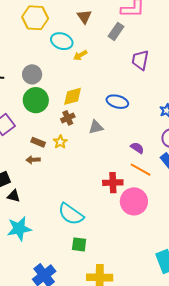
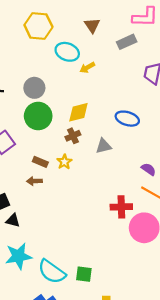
gray rectangle: (116, 31) -> (127, 42), turned 30
cyan semicircle: (71, 214) -> (52, 272), moved

